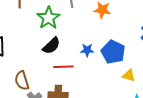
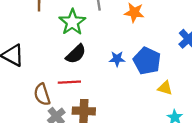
red line: (63, 67) -> (69, 82), moved

